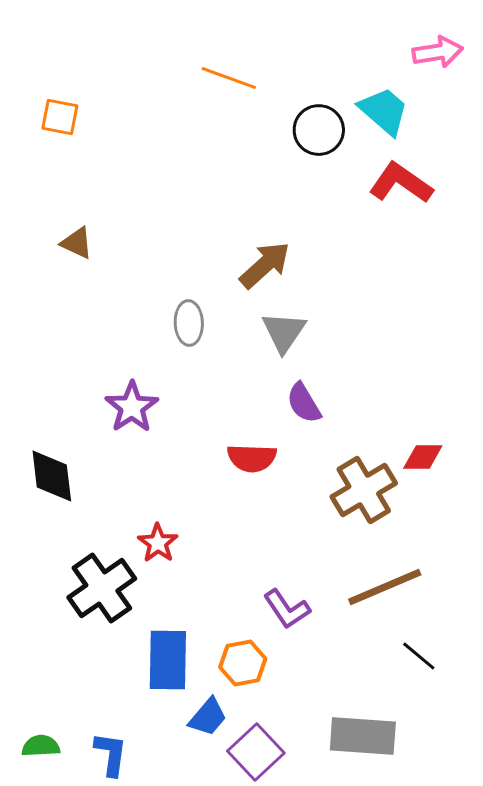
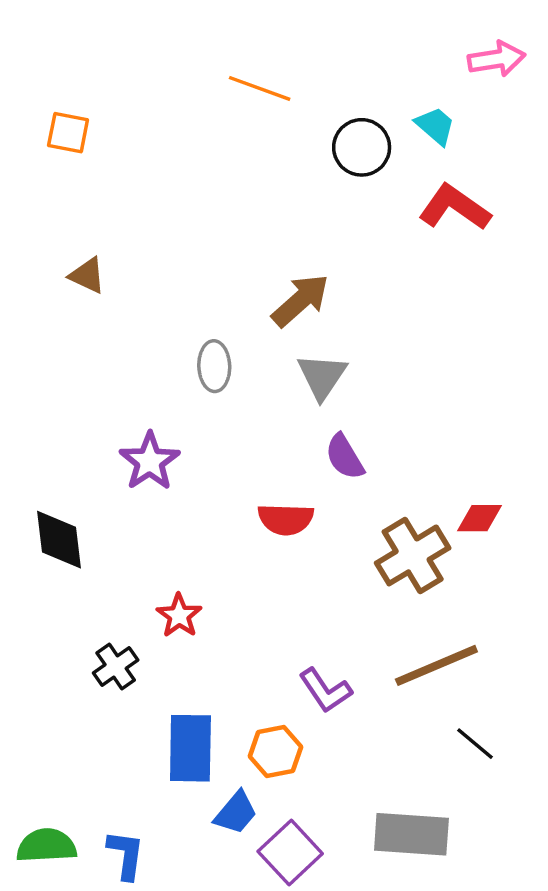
cyan trapezoid: (384, 111) -> (435, 126), size x0.7
black cross: (102, 588) -> (116, 667), size x0.6
green semicircle: (41, 746) -> (46, 846), size x1.4

